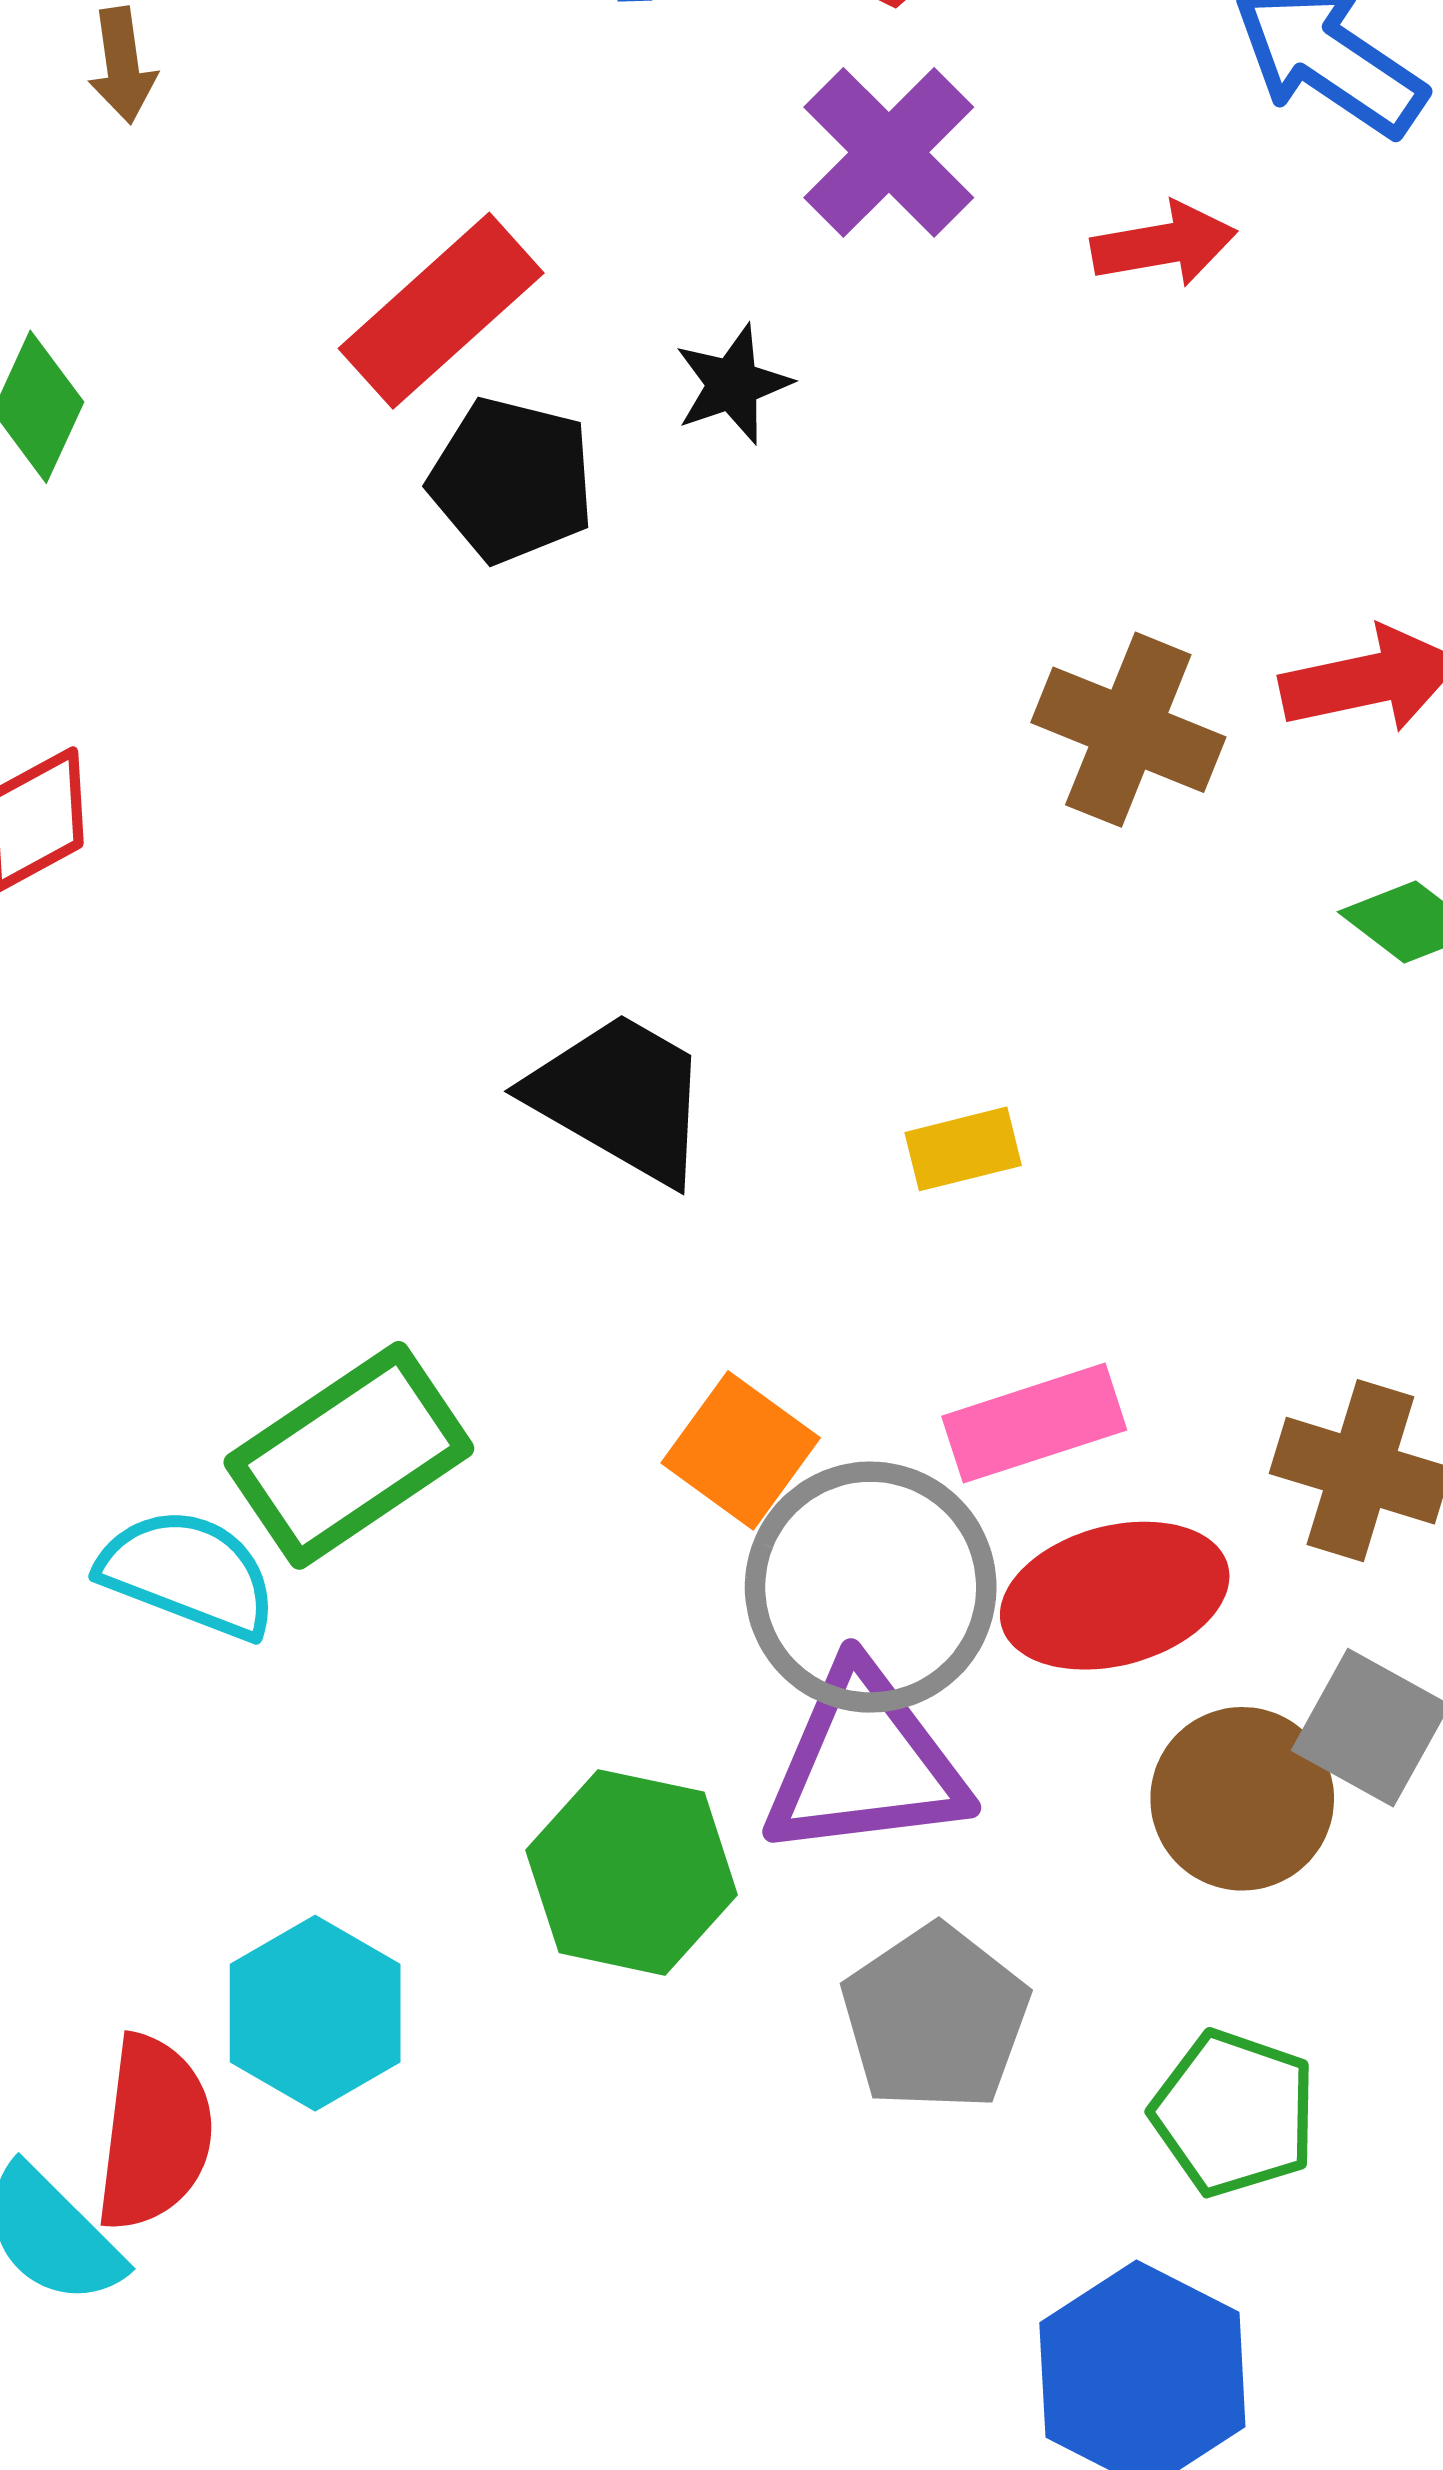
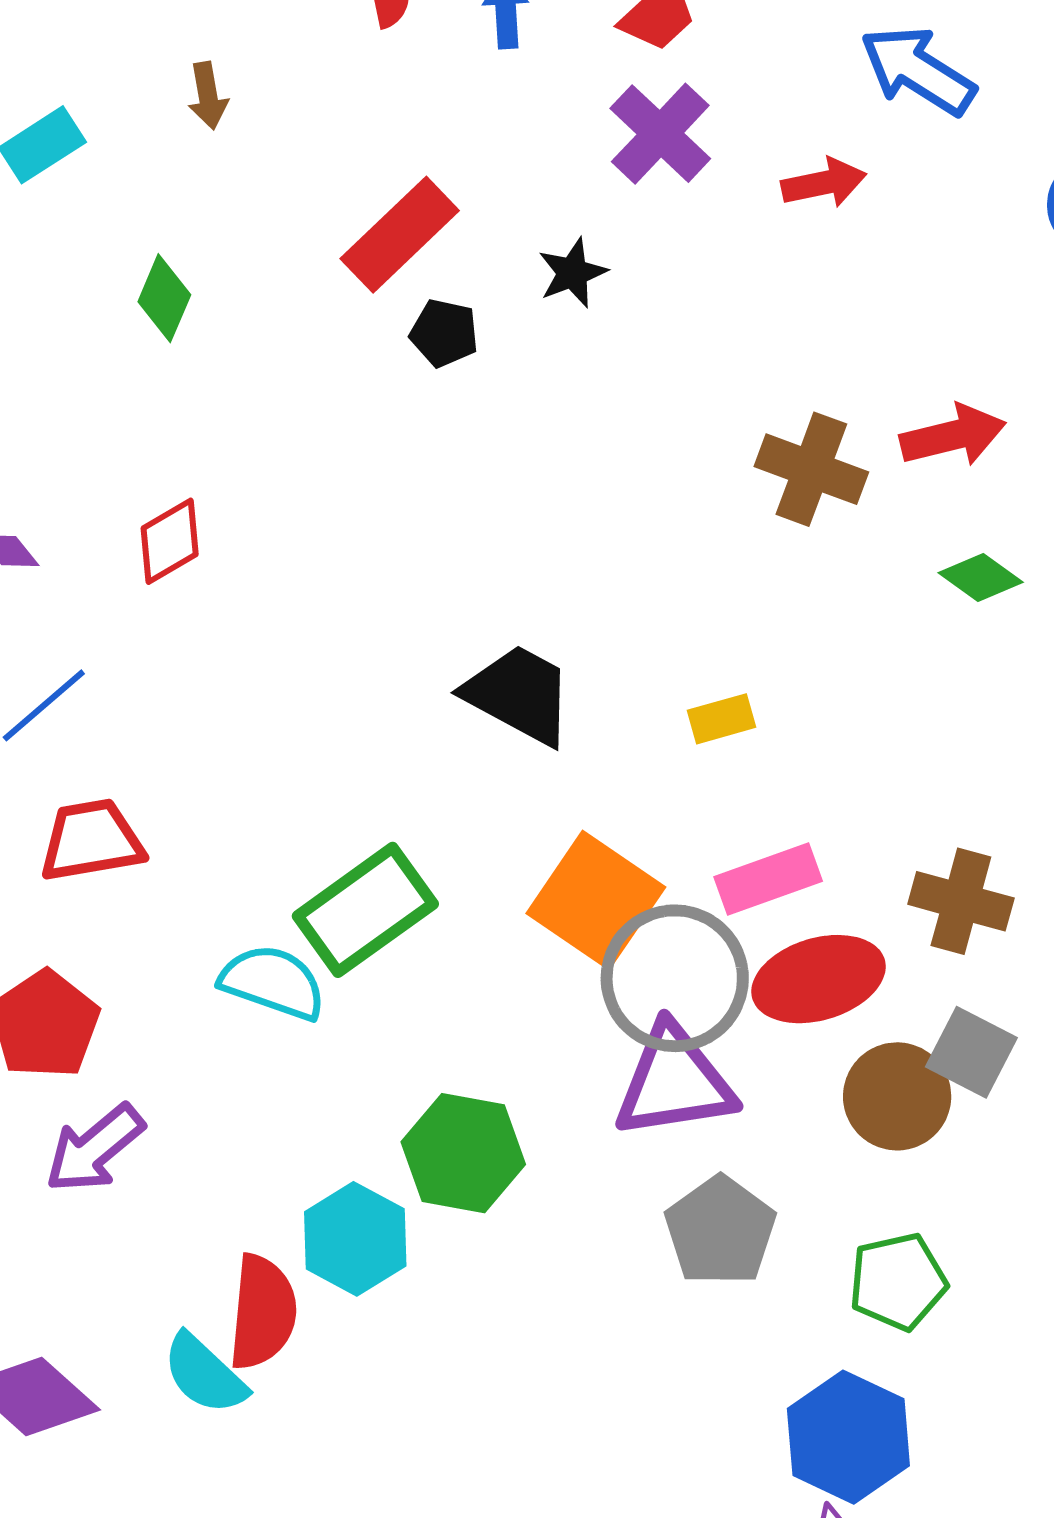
black pentagon: (512, 480) -> (444, 333), size x0.7
orange square: (741, 1450) -> (596, 900), size x1.5
green hexagon: (632, 1872) -> (463, 1153), moved
green pentagon: (1234, 2113) -> (898, 1282), turned -30

